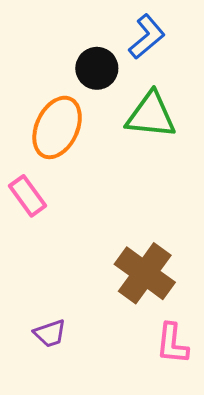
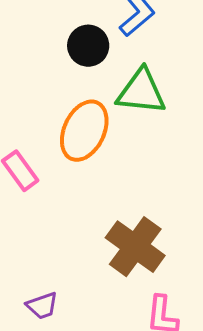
orange ellipse: (57, 127) -> (84, 131), moved

